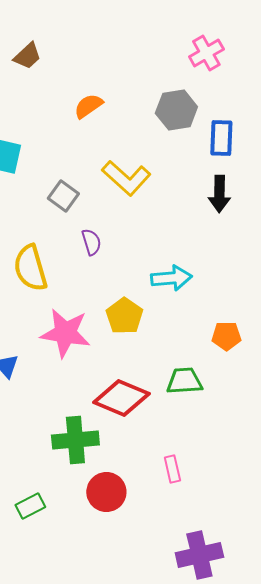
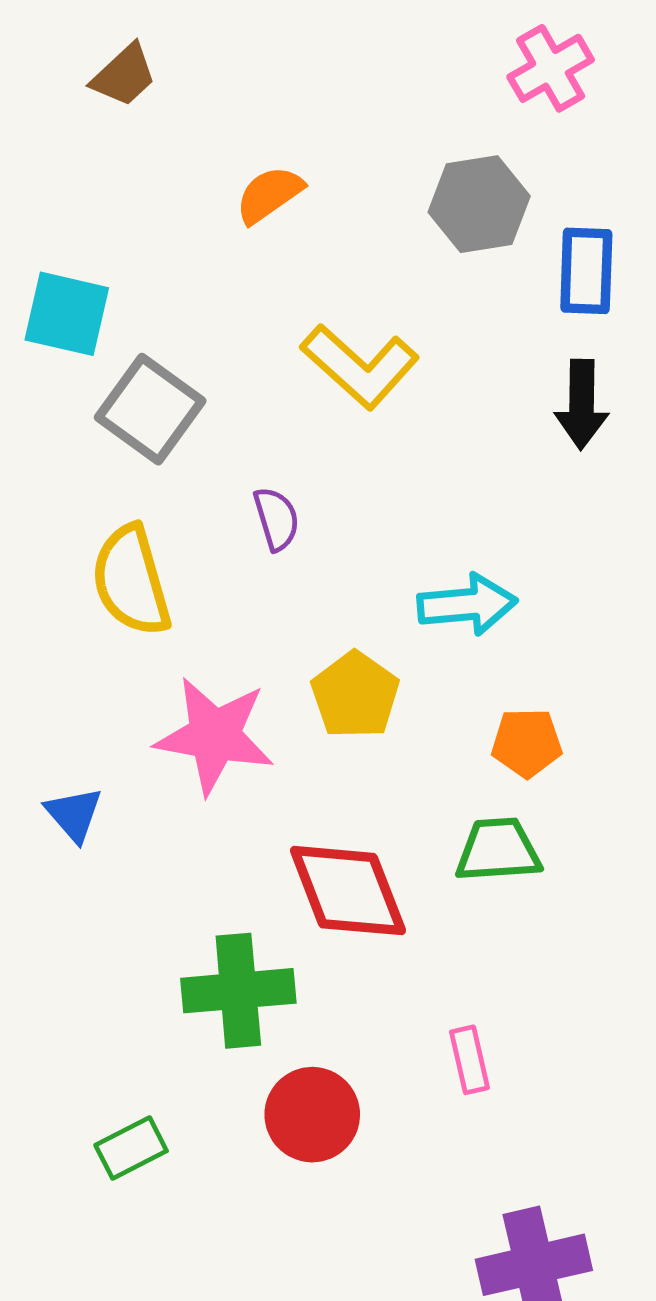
gray square: (63, 196) -> (150, 409), moved, size x1.4
orange pentagon: (226, 336) -> (527, 743), moved
red diamond: (121, 398) -> (348, 891), turned 46

